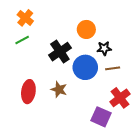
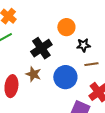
blue circle: (85, 67) -> (65, 77), moved
brown star: (59, 89) -> (33, 74), moved

